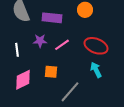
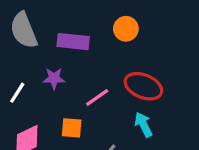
pink line: (62, 45) -> (97, 97), moved
white line: (17, 50) -> (17, 93), turned 40

